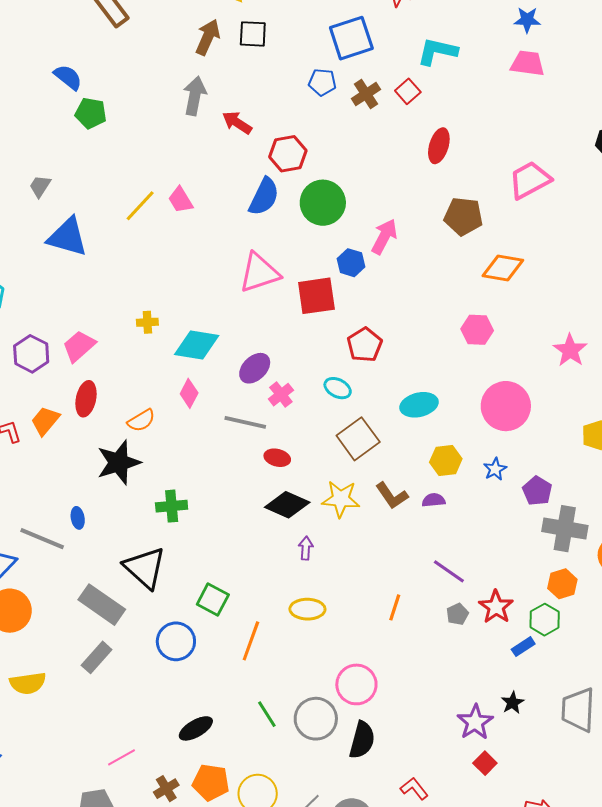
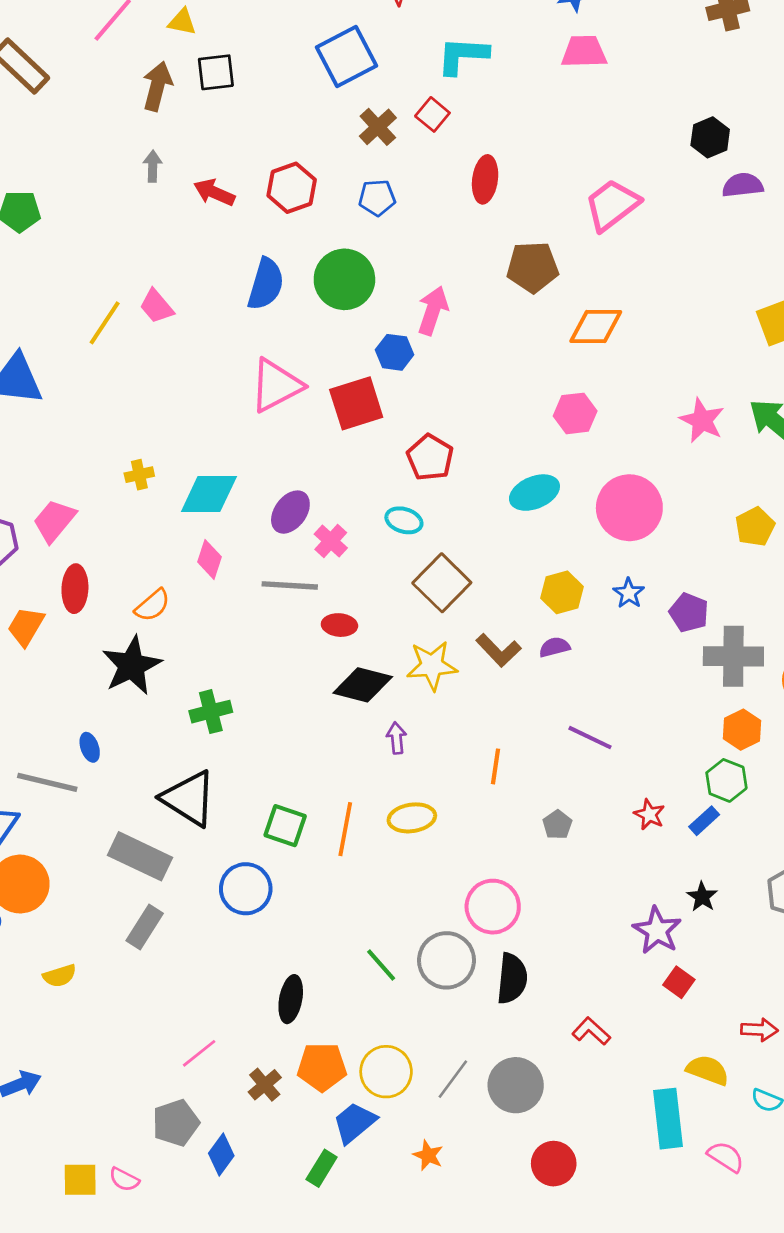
blue pentagon: (322, 82) -> (377, 198), moved
gray arrow: (195, 96) -> (153, 166), size x0.6
red hexagon: (288, 154) -> (292, 188), moved
cyan ellipse: (419, 405) -> (534, 493), moved
orange line: (395, 607) -> (496, 766), moved
red star: (496, 607) -> (649, 814), moved, size x0.7
gray pentagon: (457, 614) -> (557, 825), moved
orange line: (251, 641) -> (345, 829), moved
yellow semicircle: (28, 683) -> (60, 976), size x0.7
black ellipse: (196, 728) -> (291, 999), turned -40

